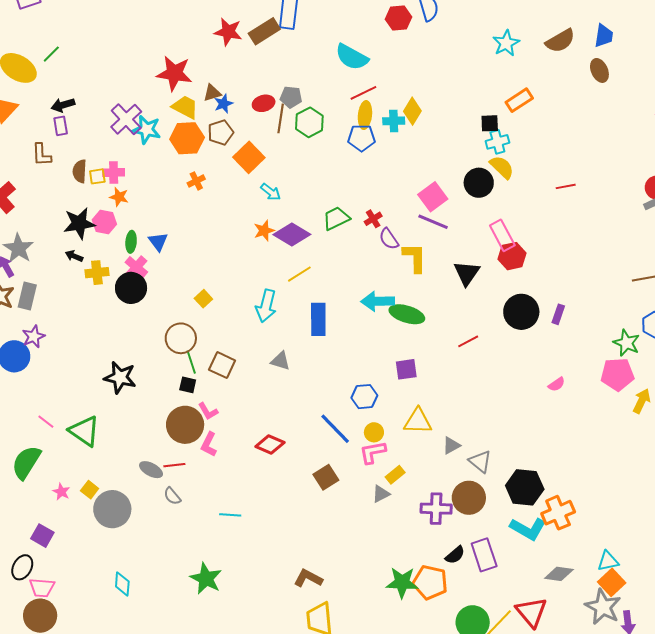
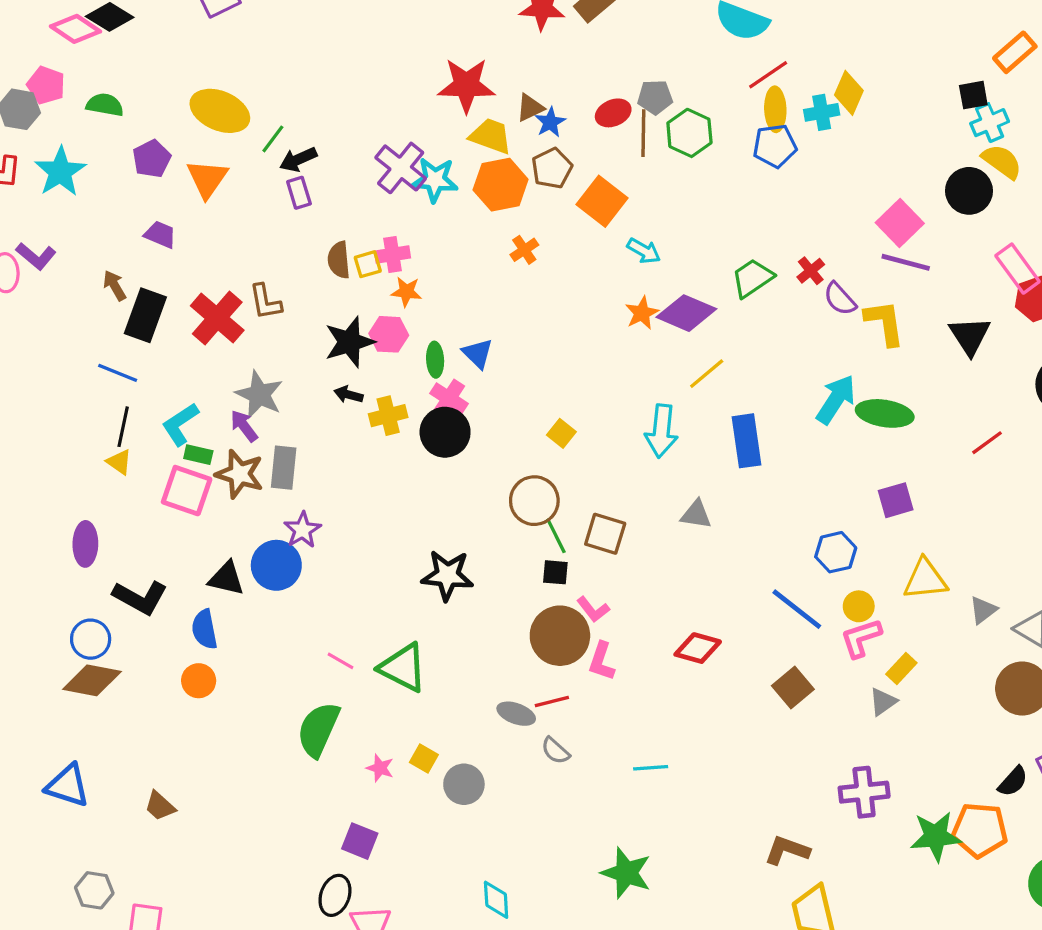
green line: (51, 54) -> (273, 139), moved
brown L-shape: (42, 155) -> (265, 302), moved
cyan arrow: (378, 301) -> (836, 399), turned 132
gray circle: (112, 509) -> (464, 784), size x0.7
purple cross: (436, 509) -> (864, 792), moved

